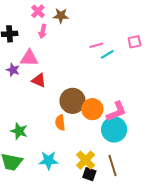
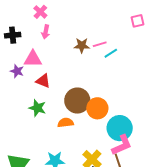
brown star: (61, 16) -> (82, 45), moved
pink square: (134, 42) -> (137, 21), moved
pink L-shape: (116, 112) -> (122, 145), moved
orange semicircle: (60, 123) -> (66, 123), turned 91
green star: (19, 131) -> (37, 108), moved

